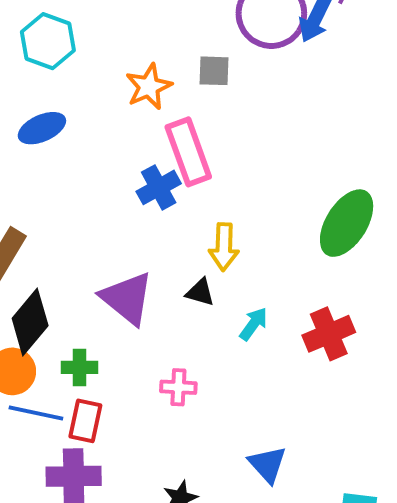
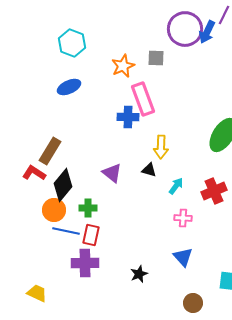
blue cross: (159, 187) -> (128, 117), turned 30
purple triangle: (127, 298) -> (112, 173), size x0.7
pink cross: (178, 387) -> (183, 218), moved

